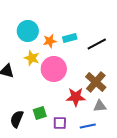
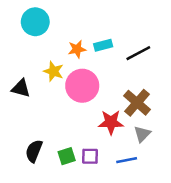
cyan circle: (28, 31) -> (35, 22), moved
gray triangle: (100, 106) -> (142, 134), turned -40
green square: (40, 113) -> (67, 156), moved

